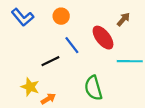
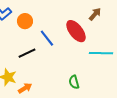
orange circle: (61, 16) -> (25, 21), moved
green semicircle: (93, 88) -> (74, 82), moved, size x0.6

